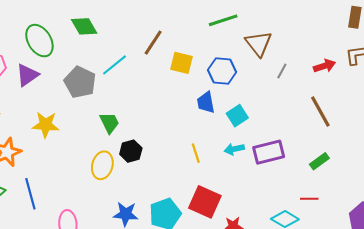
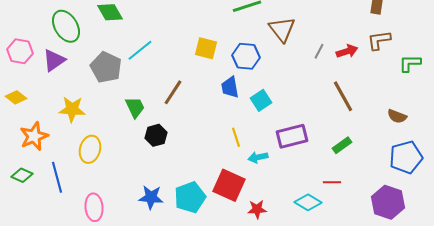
brown line: (153, 43) -> (173, 92), moved
gray line: (282, 71) -> (319, 51), moved
cyan arrow: (234, 149) -> (258, 157), moved
yellow line: (196, 153) -> (236, 137), moved
yellow ellipse: (102, 165) -> (90, 149), moved

